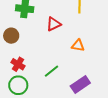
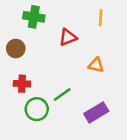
red cross: (18, 64) -> (22, 84), turned -32
green circle: (18, 85) -> (37, 109), moved

